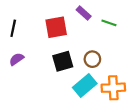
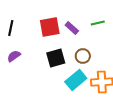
purple rectangle: (84, 13) -> (72, 28), moved
green line: (109, 23) -> (98, 23), turned -32

